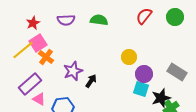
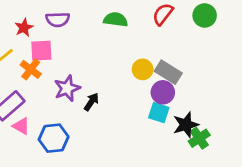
green semicircle: (99, 20) -> (116, 20), moved
red star: (33, 23) -> (24, 28), moved
pink square: (38, 43) -> (41, 51), moved, turned 30
gray rectangle: (177, 72) -> (168, 72), moved

